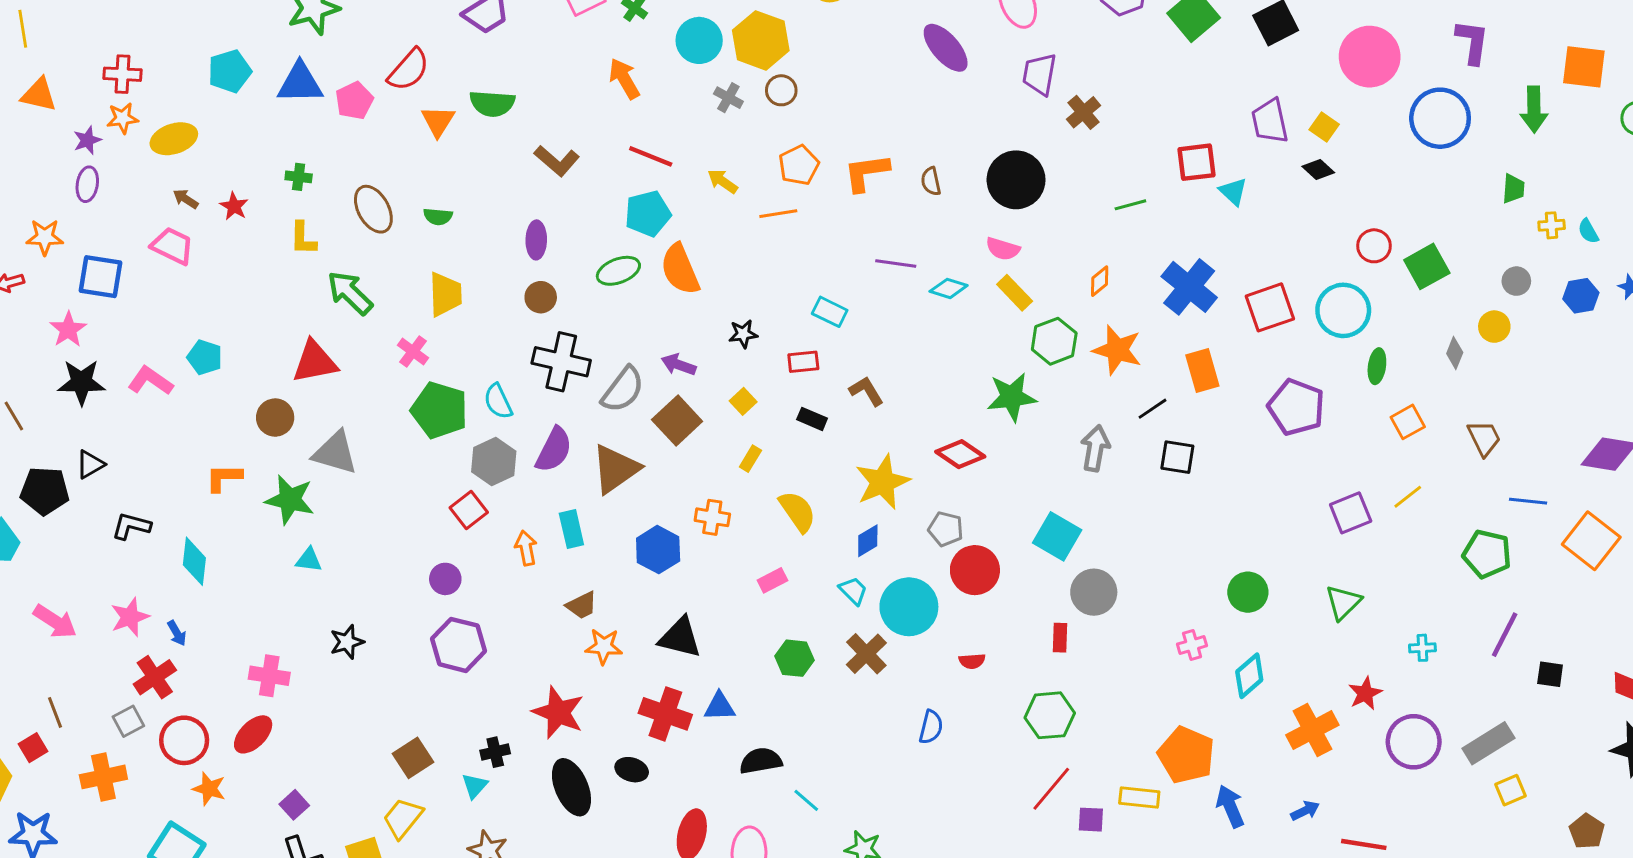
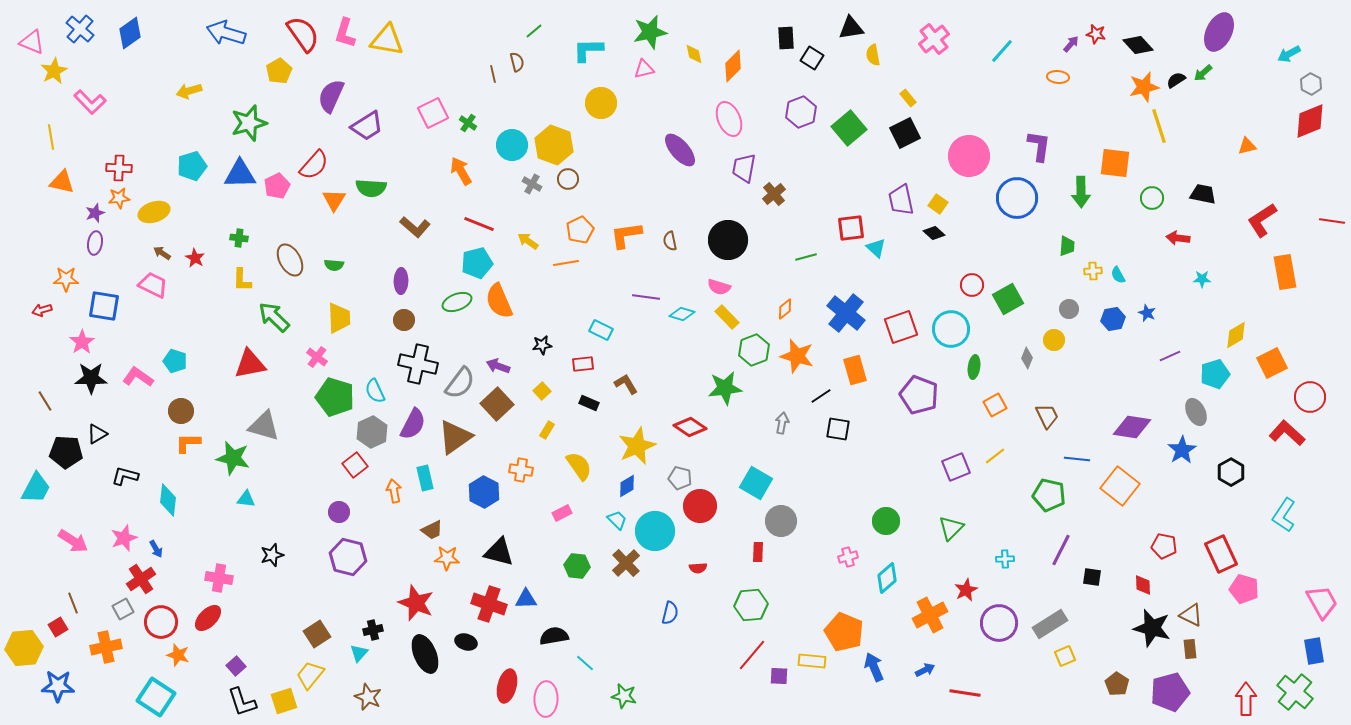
brown circle: (275, 418) -> (181, 411), moved
gray arrow: (1095, 448) -> (782, 423), size x0.7

